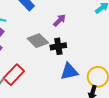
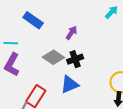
blue triangle: (69, 71) -> (70, 84), moved

